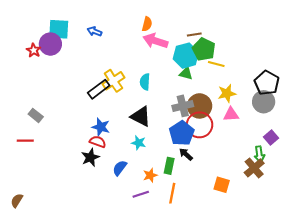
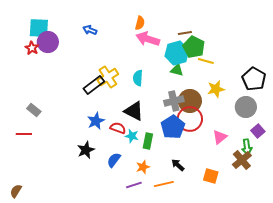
cyan square: (59, 29) -> (39, 28), moved
gray circle: (264, 102) -> (246, 107), moved
pink triangle: (231, 114) -> (220, 137), moved, turned -35
blue star: (101, 127) -> (96, 121), turned 30
red semicircle: (98, 142) -> (118, 128), moved
black arrow: (186, 154) -> (178, 165), moved
green rectangle: (169, 166) -> (148, 141), moved
orange line: (172, 193) -> (164, 184), turned 66

